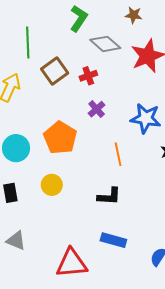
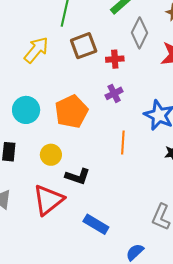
gray diamond: (105, 44) -> (139, 33), turned 60
black L-shape: (109, 196) -> (78, 176), moved
red triangle: (72, 263) -> (48, 200), moved, turned -48

